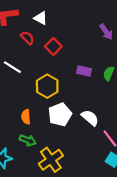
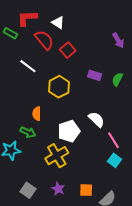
red semicircle: (27, 38) -> (44, 40), size x1.5
white pentagon: (60, 115) -> (69, 131), moved
green arrow: (28, 140) -> (28, 132), moved

